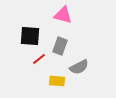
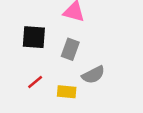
red line: (39, 59) -> (35, 82), moved

